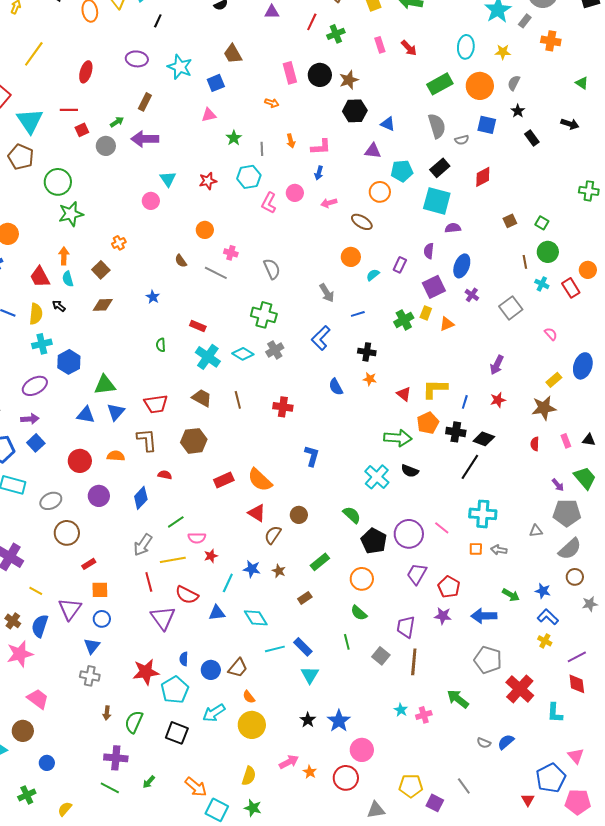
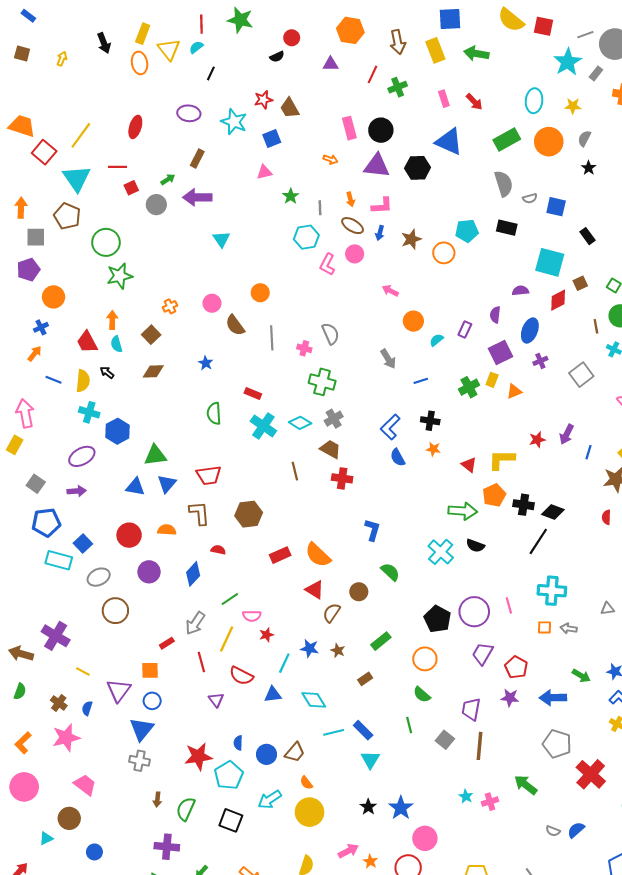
yellow line: (34, 54) -> (81, 135), moved
brown star: (349, 80) -> (411, 239), moved
blue triangle: (388, 124) -> (449, 142), moved, size x1.8
blue square: (487, 125) -> (556, 207), moved
black rectangle: (532, 138) -> (588, 236), moved
purple triangle: (373, 151) -> (377, 166), moved, size x1.5
black rectangle: (440, 168) -> (507, 228), turned 54
red diamond: (483, 177) -> (558, 300), moved
red star: (208, 181) -> (263, 100), moved
pink circle: (151, 201) -> (212, 303), moved
cyan square: (437, 201) -> (550, 262), moved
pink arrow: (329, 203) -> (390, 291), moved, turned 42
brown ellipse: (362, 222) -> (353, 226), moved
pink cross: (231, 253) -> (304, 348), moved
brown semicircle: (181, 261) -> (235, 325), size x1.5
gray line: (216, 273) -> (272, 338), turned 60
purple cross: (472, 295) -> (540, 361), turned 32
blue L-shape: (321, 338) -> (390, 427), moved
cyan cross: (42, 344) -> (89, 412), turned 30
green semicircle: (161, 345) -> (214, 413), size x1.5
brown trapezoid: (202, 398) -> (330, 449), moved
red star: (498, 400) -> (537, 440), moved
blue line: (465, 402) -> (589, 452), moved
blue square: (36, 443) -> (83, 543), moved
green semicircle: (352, 515) -> (390, 572), moved
pink line: (442, 528) -> (509, 605), turned 35
yellow line: (173, 560) -> (227, 639), turned -55
red rectangle: (89, 564) -> (167, 643), moved
purple triangle: (163, 618) -> (216, 700), size x0.6
blue semicircle: (40, 626) -> (87, 708), size x0.6
blue triangle: (92, 646) -> (142, 729), size x1.4

